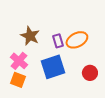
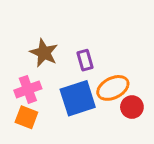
orange ellipse: (77, 40) -> (113, 88), moved
pink cross: (19, 61) -> (28, 89), turned 30

